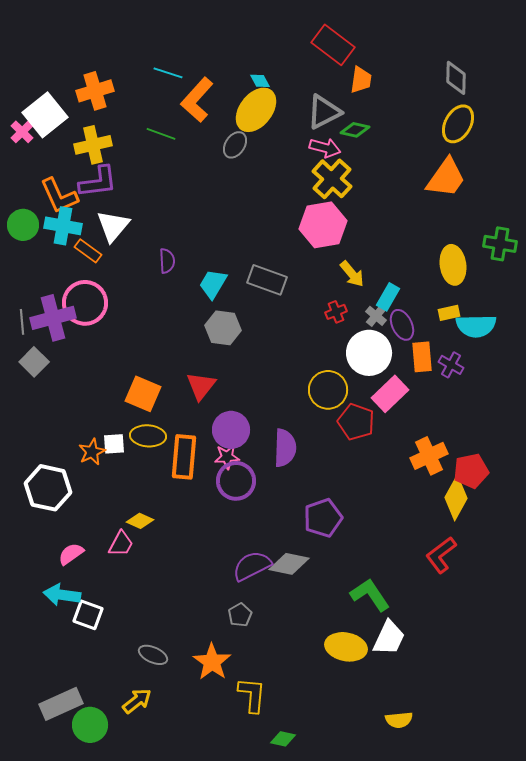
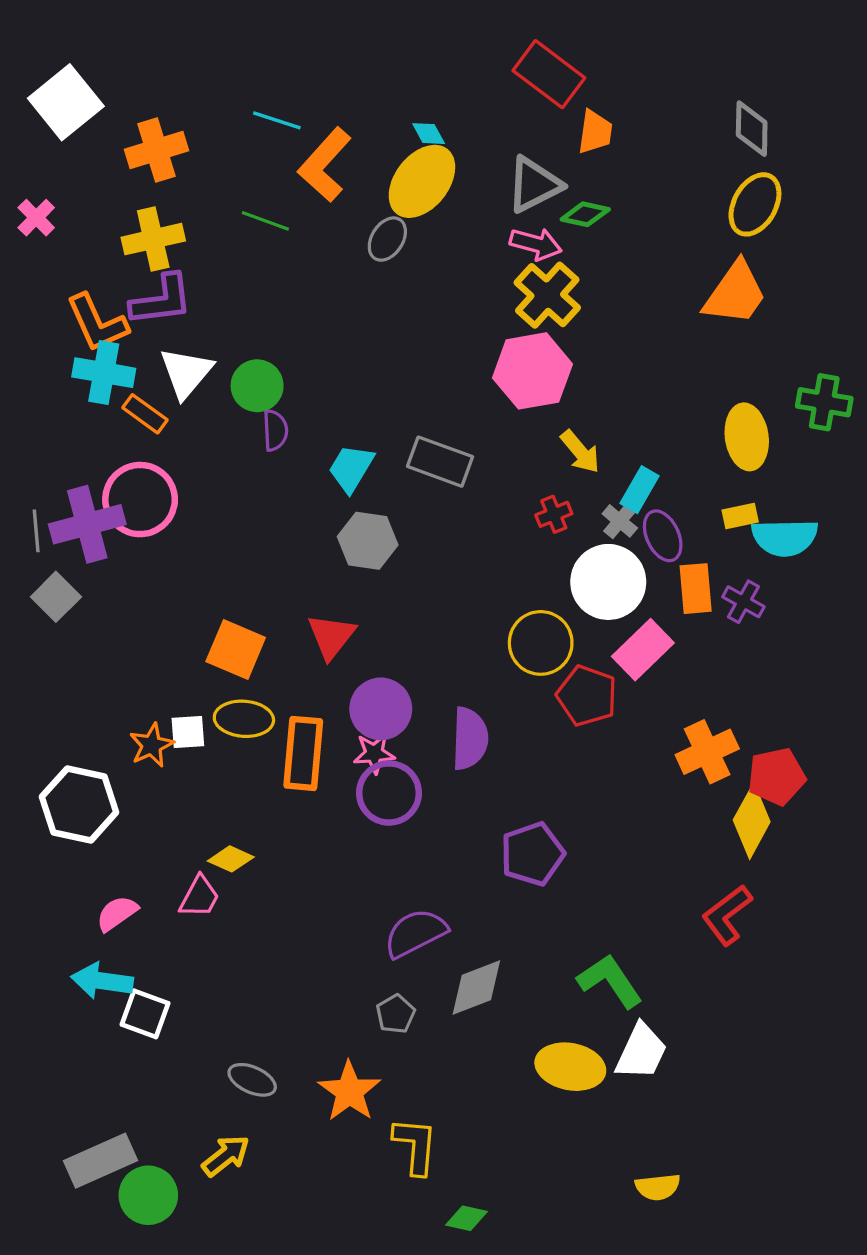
white square: (45, 115) -> (66, 102), moved
green circle: (23, 225) -> (257, 386), moved
gray diamond: (289, 564) -> (476, 988), moved, turned -33

